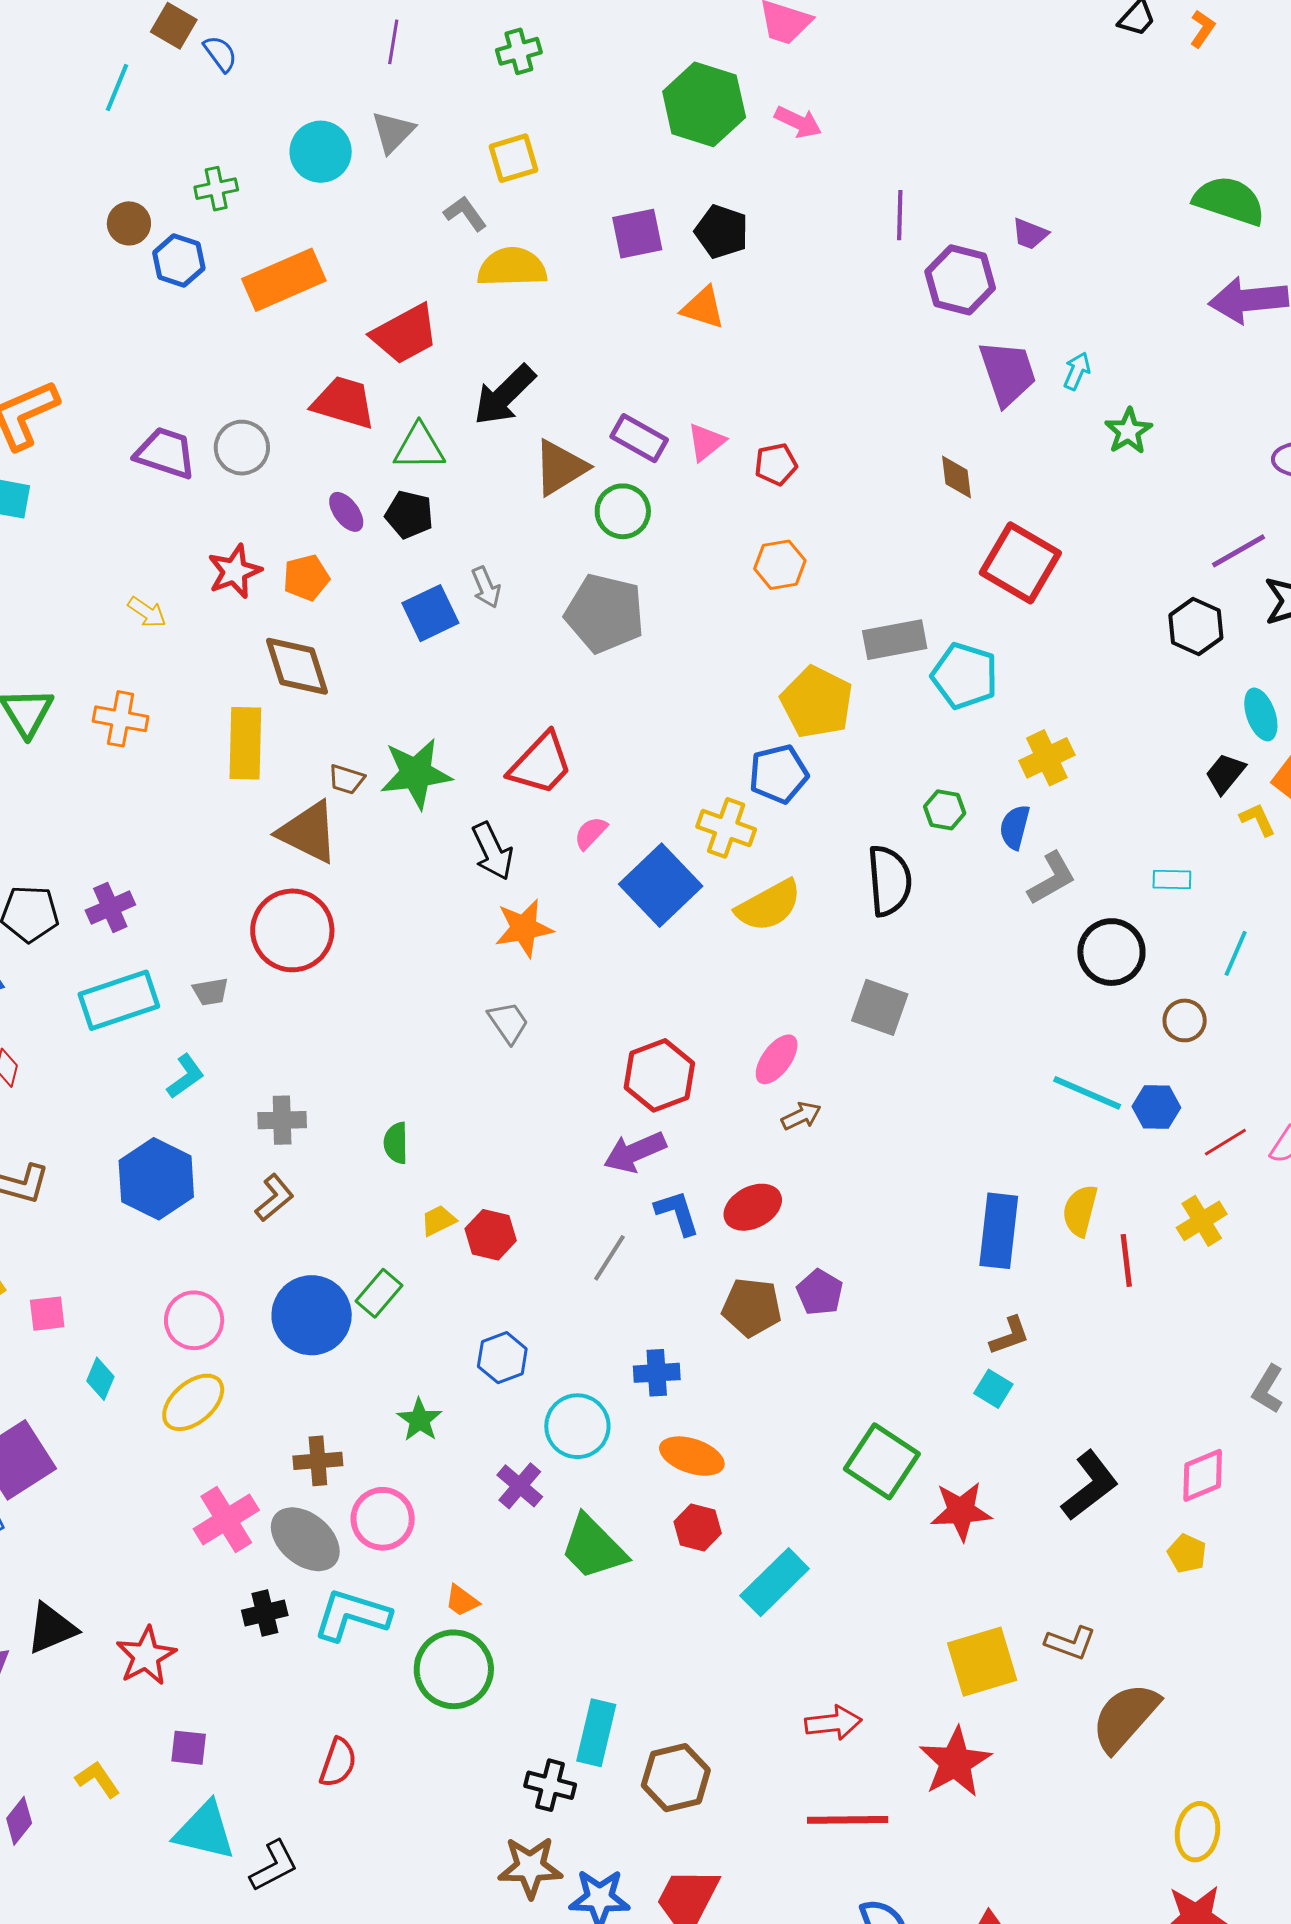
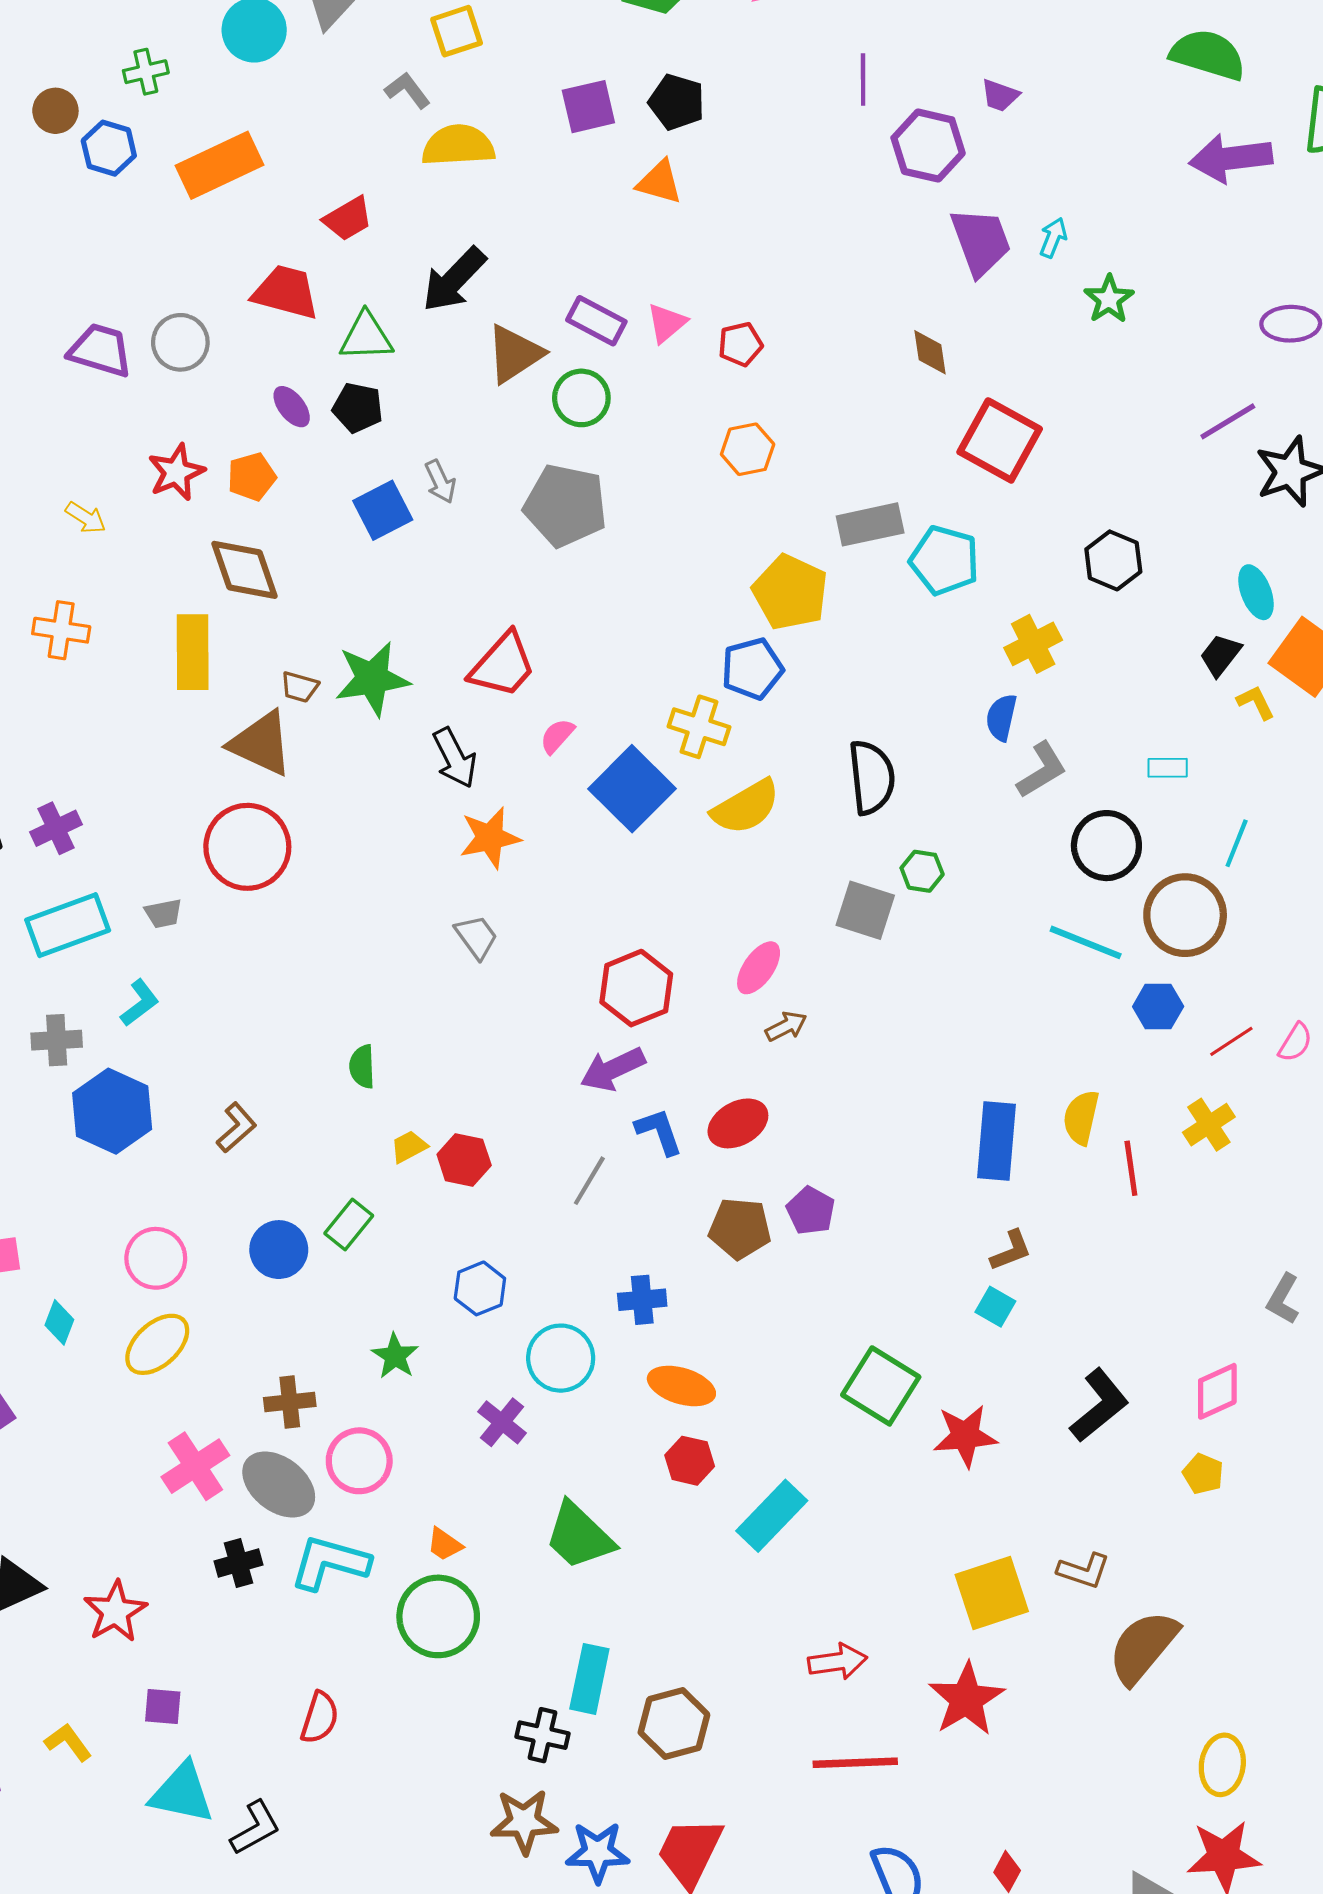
red trapezoid: (405, 334) -> (348, 219), size x0.7
black hexagon: (1196, 626) -> (1113, 560), moved
green hexagon: (945, 810) -> (922, 871), moved
brown circle: (1185, 1020) -> (1185, 915), size x1.8
cyan line: (1087, 1093) -> (1086, 942), moved
gray cross: (282, 1120) -> (57, 1040), moved
blue circle: (312, 1315) -> (279, 1250), size x0.7
green trapezoid: (593, 1547) -> (579, 1536), moved

